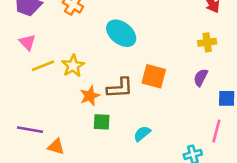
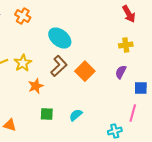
orange square: (154, 76) -> (85, 71), turned 30
brown L-shape: (120, 88) -> (59, 66), moved, turned -40
green square: (102, 122) -> (47, 114), moved

